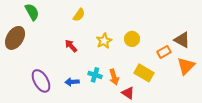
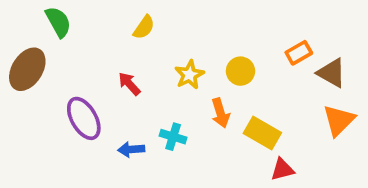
orange rectangle: (164, 52) -> (299, 53), moved
orange arrow: (114, 77) -> (220, 113), moved
purple ellipse: (41, 81) -> (84, 118), moved
red triangle: (128, 93) -> (282, 169), moved, turned -48

